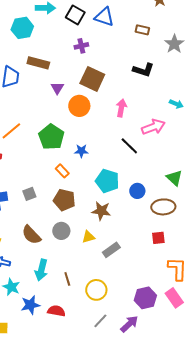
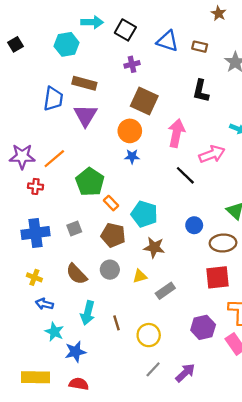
blue triangle: (104, 17) -> (168, 41), moved
black L-shape: (143, 70) -> (201, 91), turned 85
purple triangle: (57, 88) -> (85, 115), moved, size x1.6
pink arrow: (121, 108) -> (176, 133), size x1.4
green pentagon: (51, 137) -> (90, 182), moved
blue star: (81, 151) -> (132, 156), moved
cyan pentagon: (107, 181) -> (144, 214), moved
red square: (158, 238) -> (217, 277), size x1.6
purple hexagon: (145, 298) -> (203, 327), moved
red semicircle: (56, 311) -> (79, 384), moved

